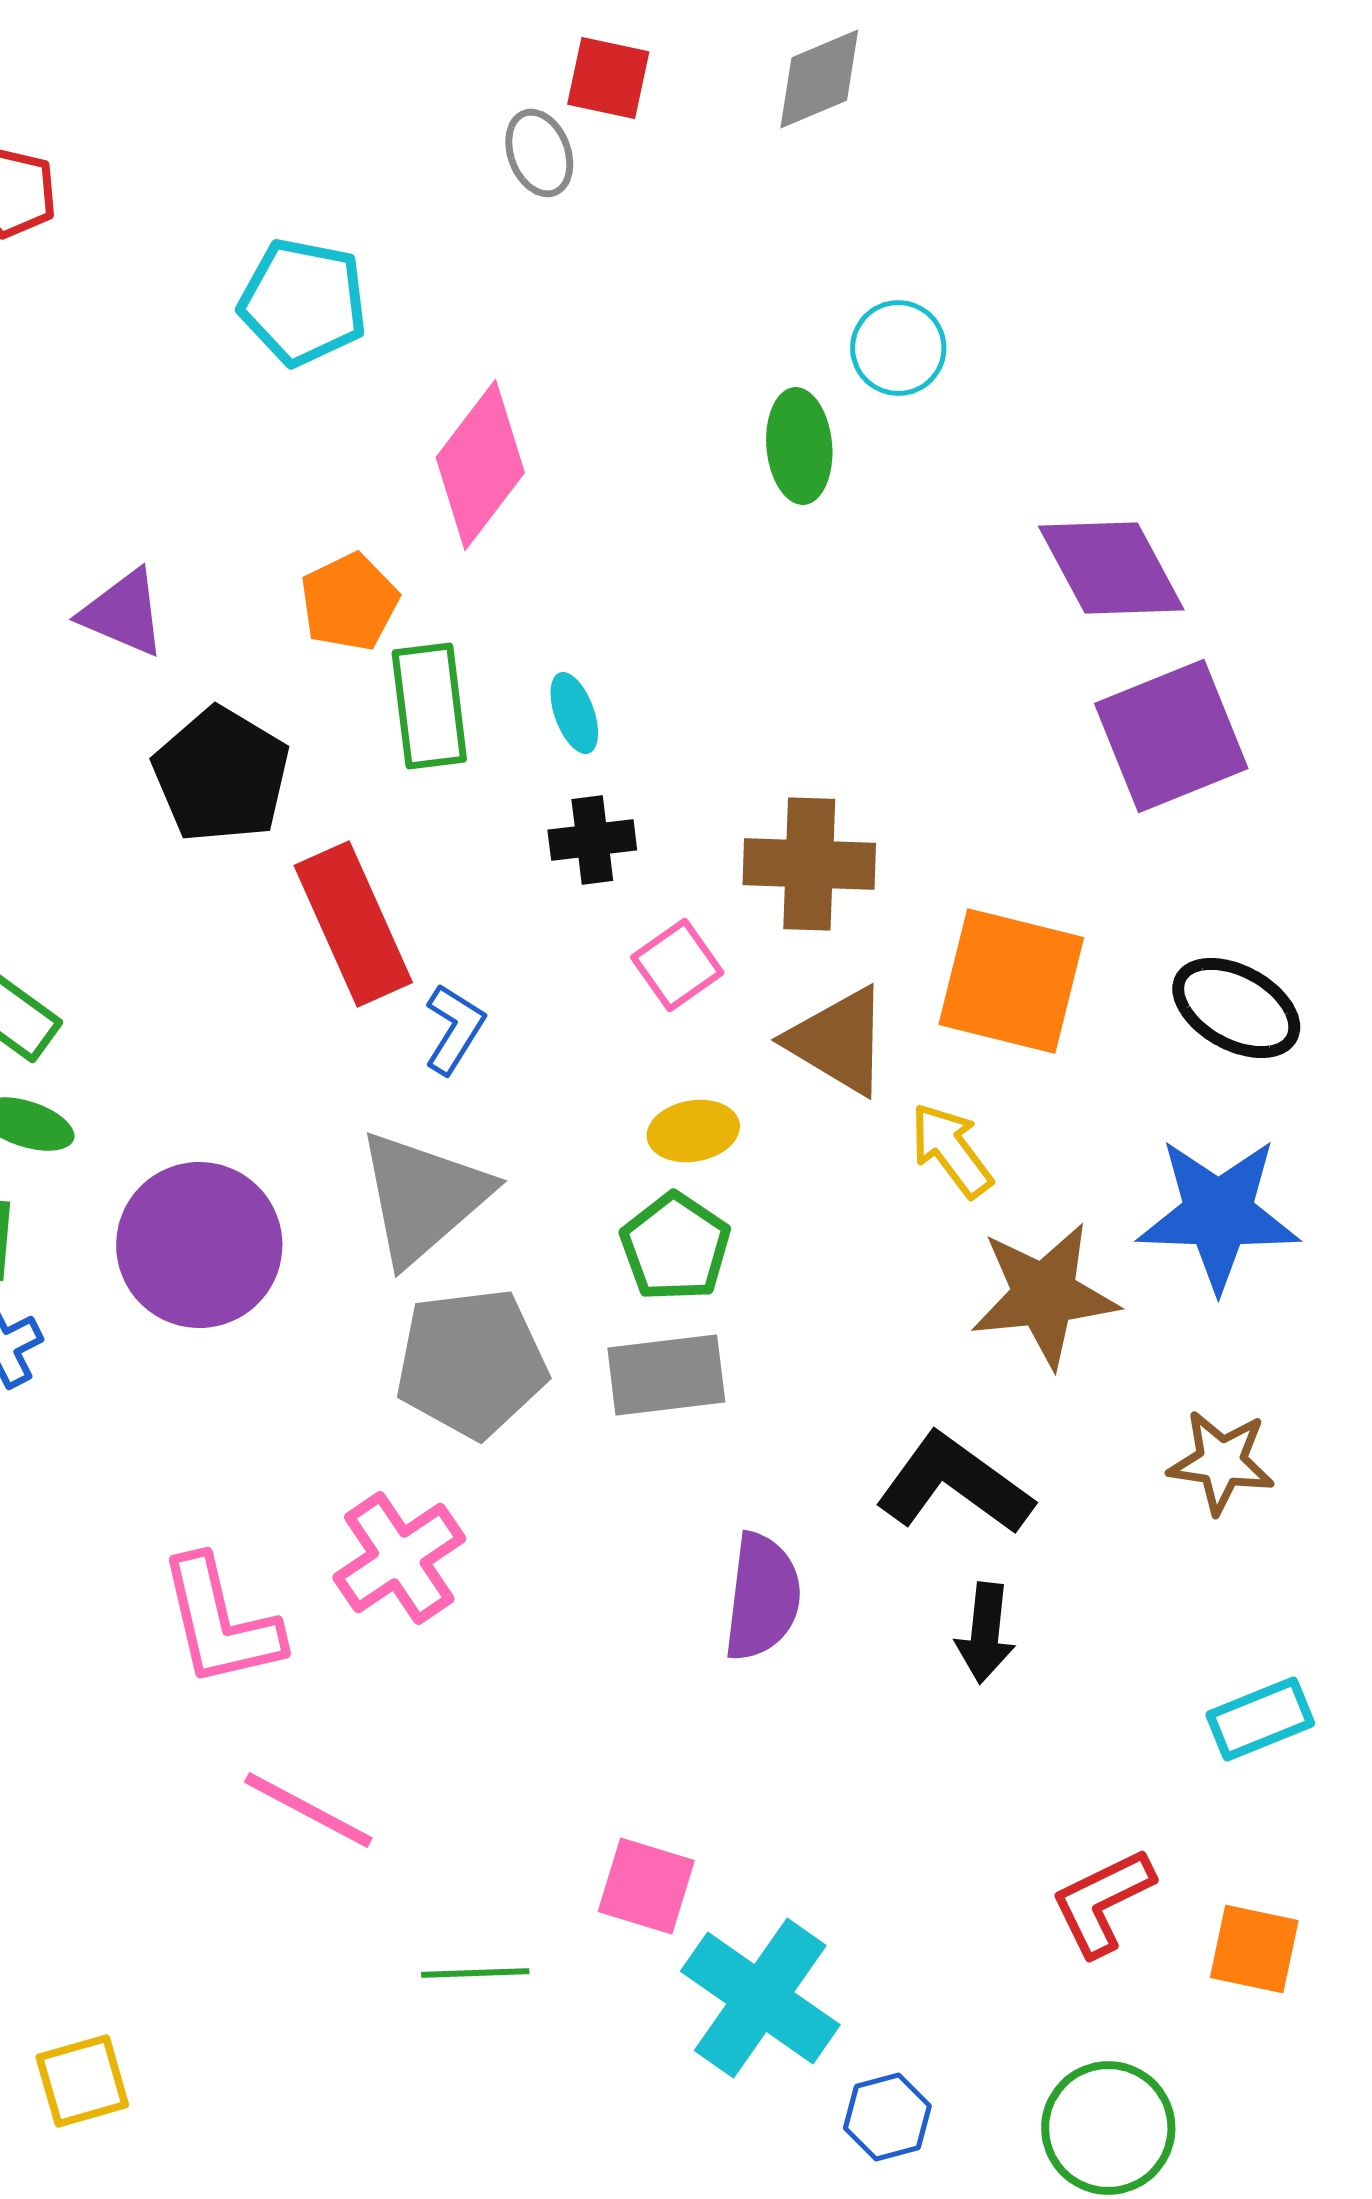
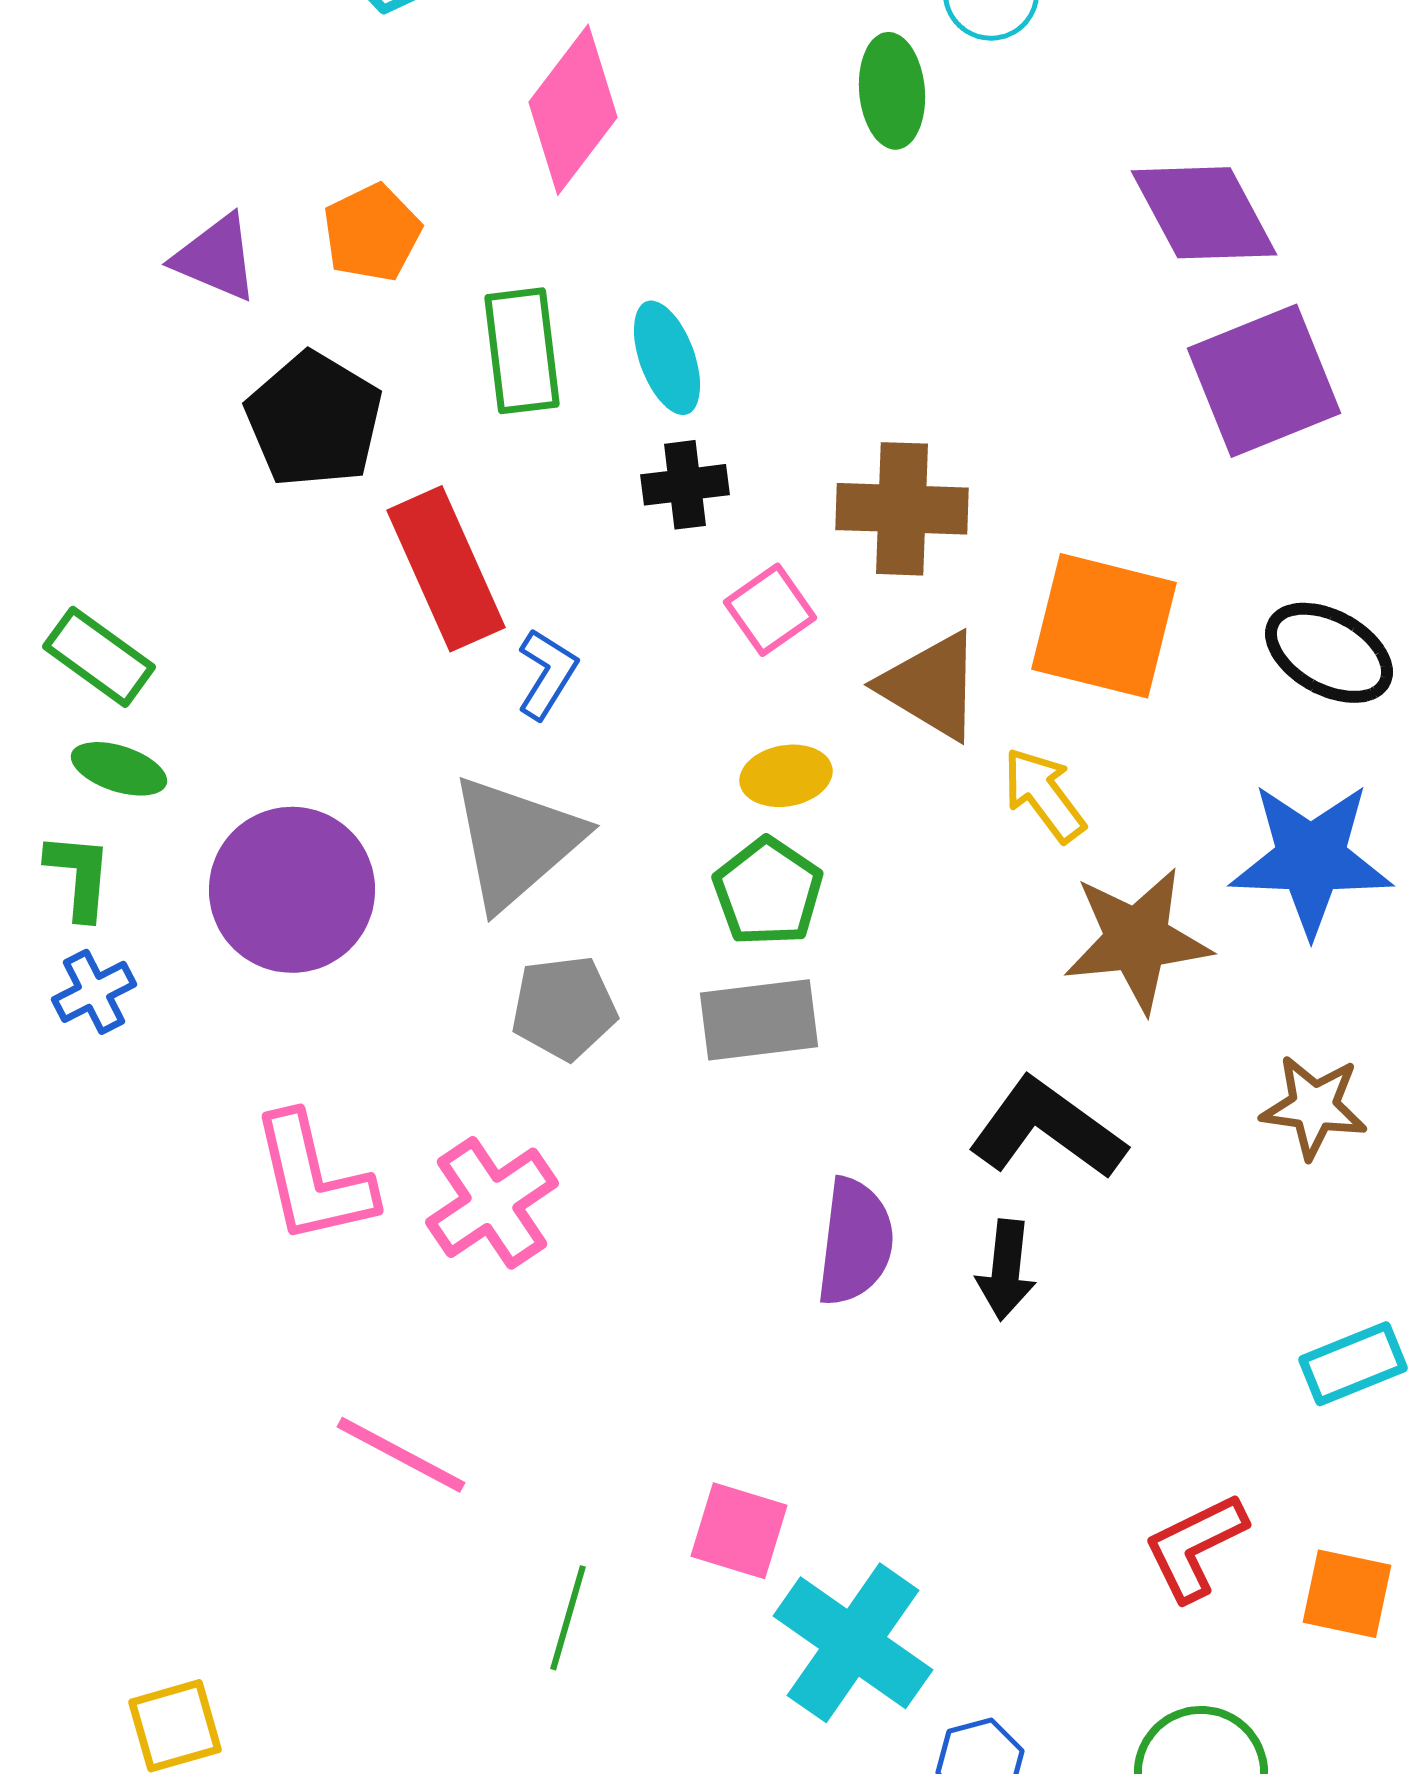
orange pentagon: (349, 602) -> (372, 233), moved
cyan ellipse: (574, 713) -> (667, 358), size x1.4
gray pentagon: (471, 1363) -> (564, 1008), size x0.7
pink L-shape: (220, 1622) -> (313, 1179), moved
black arrow: (985, 1633) -> (1006, 1270), moved
green line: (475, 1973) -> (568, 1618), turned -72

